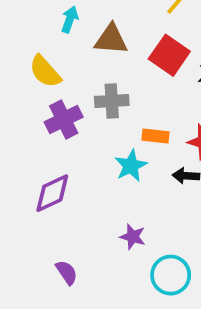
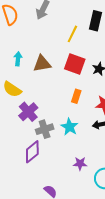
gray cross: (112, 101) -> (45, 129), moved
orange rectangle: (156, 136) -> (76, 96), moved, turned -64

